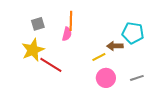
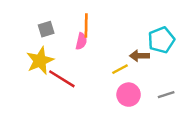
cyan pentagon: (133, 33) -> (161, 40), turned -30

